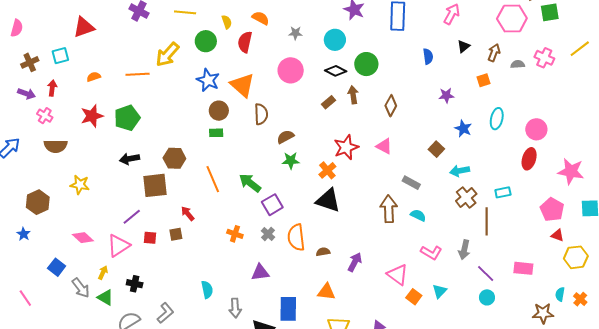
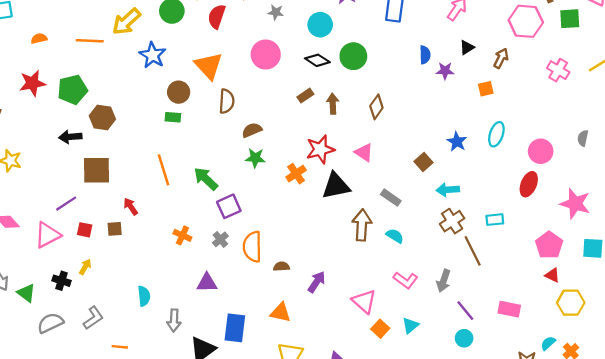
gray semicircle: (518, 64) -> (583, 138), moved, turned -80
blue star: (208, 80) -> (153, 55), moved
brown arrow: (353, 95) -> (333, 104), moved
purple star: (446, 95) -> (445, 71), moved
brown hexagon: (174, 158) -> (102, 118), moved
black triangle: (328, 200) -> (336, 186), moved, turned -36
brown line: (487, 221) -> (473, 251), turned -32
yellow arrow: (103, 273) -> (85, 267), moved
cyan semicircle: (560, 294) -> (548, 343), turned 32

